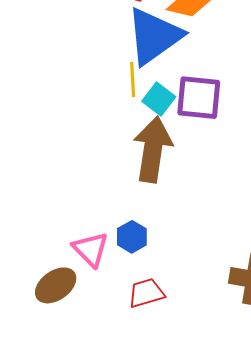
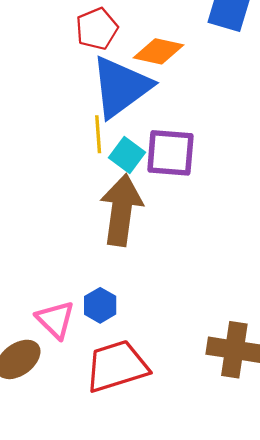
red trapezoid: (146, 293) -> (117, 366), size x1.6

